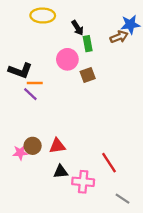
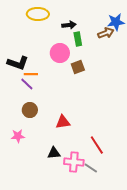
black arrow: (78, 28) -> (69, 25), turned -64
brown circle: (33, 146) -> (30, 110), moved
red triangle: (57, 146) -> (63, 122), moved
gray line: (122, 199) -> (91, 168), moved

